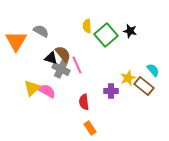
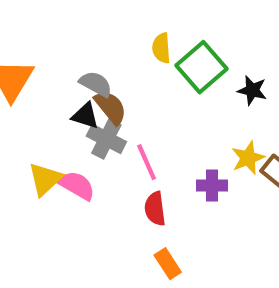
gray semicircle: (41, 31) -> (96, 84), moved
black star: (130, 31) -> (252, 90), moved
pink line: (77, 65) -> (147, 162), moved

